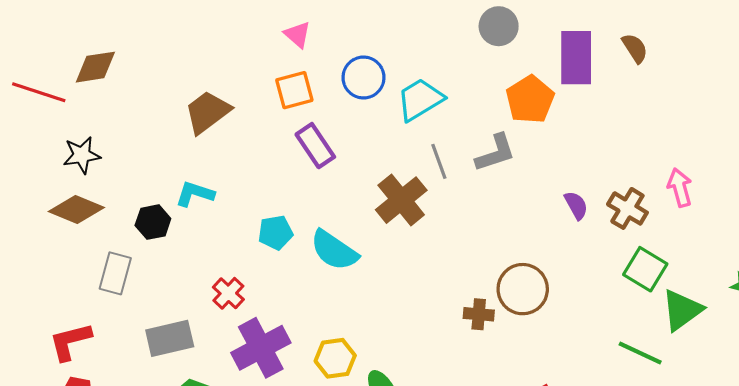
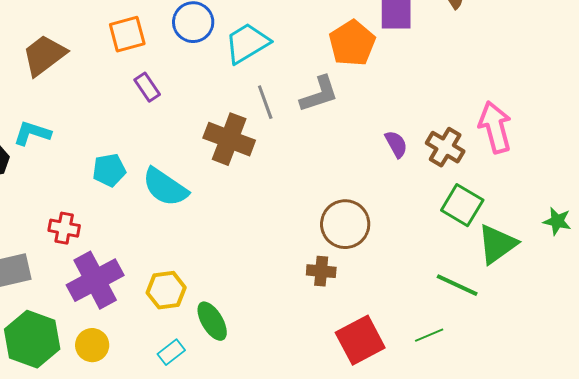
purple rectangle: (315, 146) -> (147, 87), size x0.7
pink arrow: (680, 188) -> (495, 127), size x1.4
brown cross: (401, 200) -> (229, 139), turned -30
red cross: (228, 293) -> (64, 228), turned -32
brown cross: (479, 314) -> (321, 271), moved

